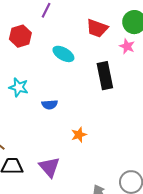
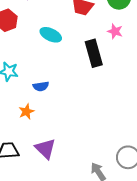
pink star: (127, 46) -> (115, 31), moved
orange star: (79, 135) -> (26, 112), moved

